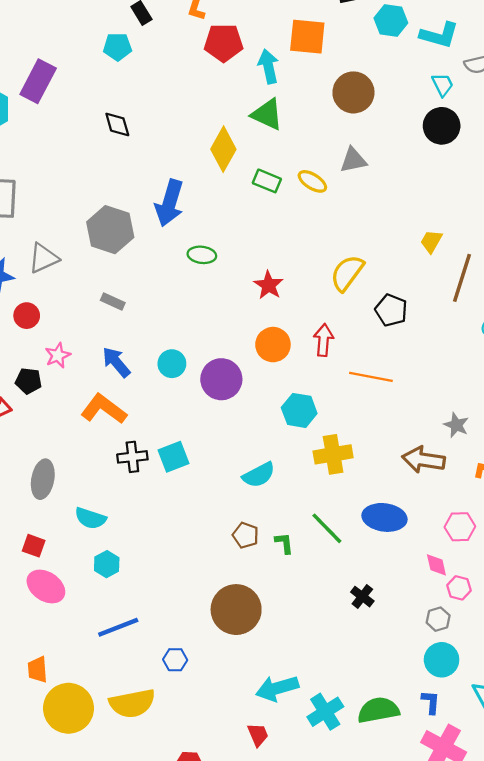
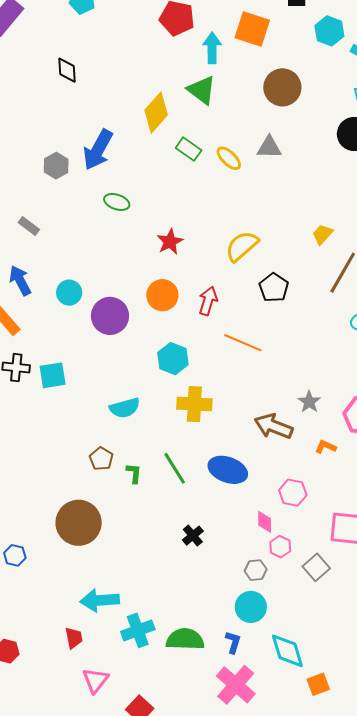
gray hexagon: (110, 230) -> (56, 166), moved, size x0.6

